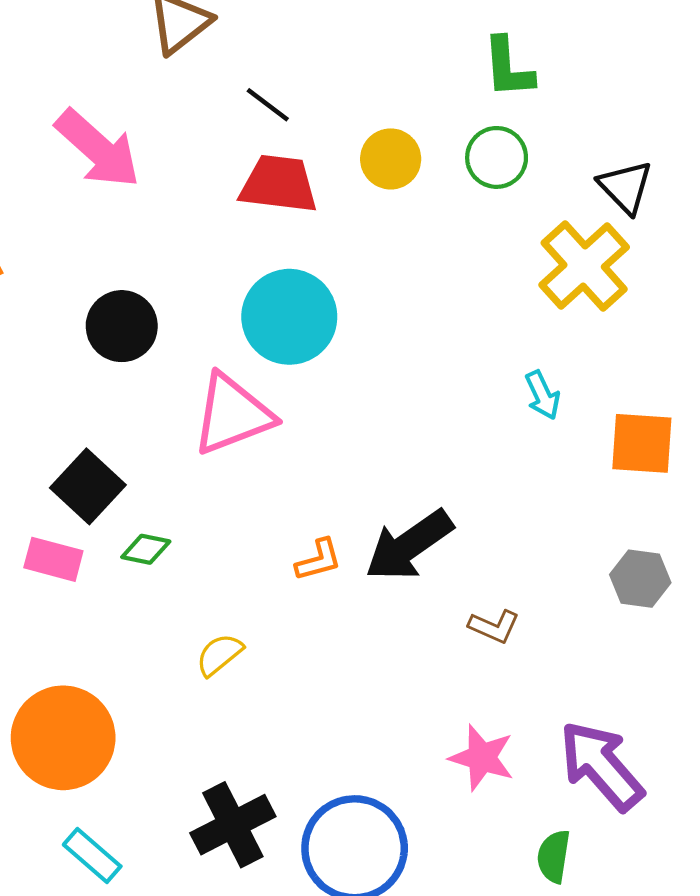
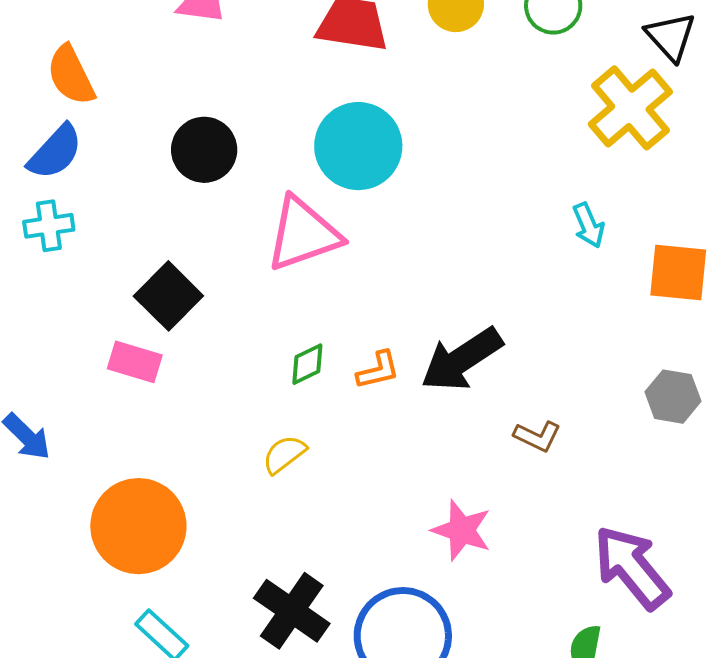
green diamond: (146, 549) -> (307, 364), moved, turned -39
pink star: (482, 758) -> (462, 530), moved
black cross: (233, 825) -> (292, 611), turned -30

